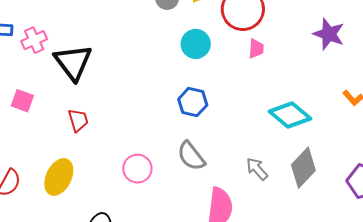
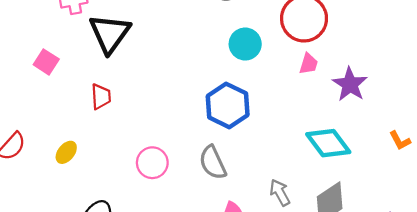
purple star: (329, 34) -> (350, 84), moved
blue hexagon: (193, 102) -> (228, 105), size x1.4
yellow ellipse: (59, 177) -> (66, 152), size x0.6

